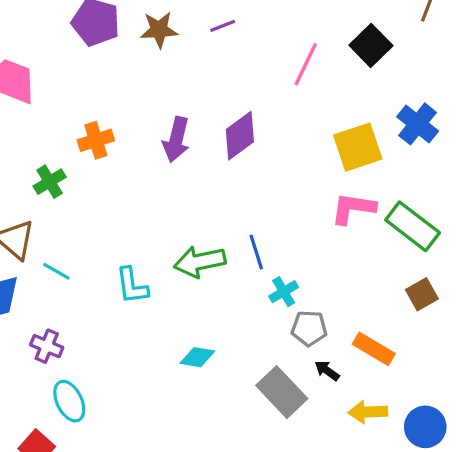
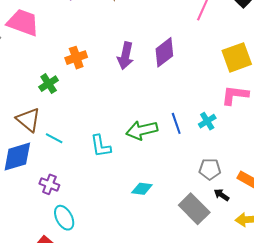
cyan cross: (284, 292) -> (207, 121), moved

